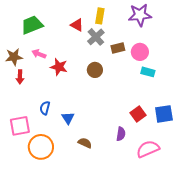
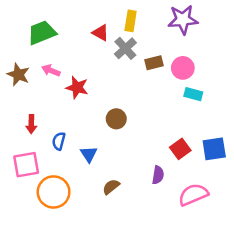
brown star: (14, 57) -> (18, 74), turned 30
brown circle: (95, 70) -> (116, 119), moved
red arrow: (20, 77) -> (31, 124), moved
brown semicircle: (85, 143) -> (111, 187), turned -64

